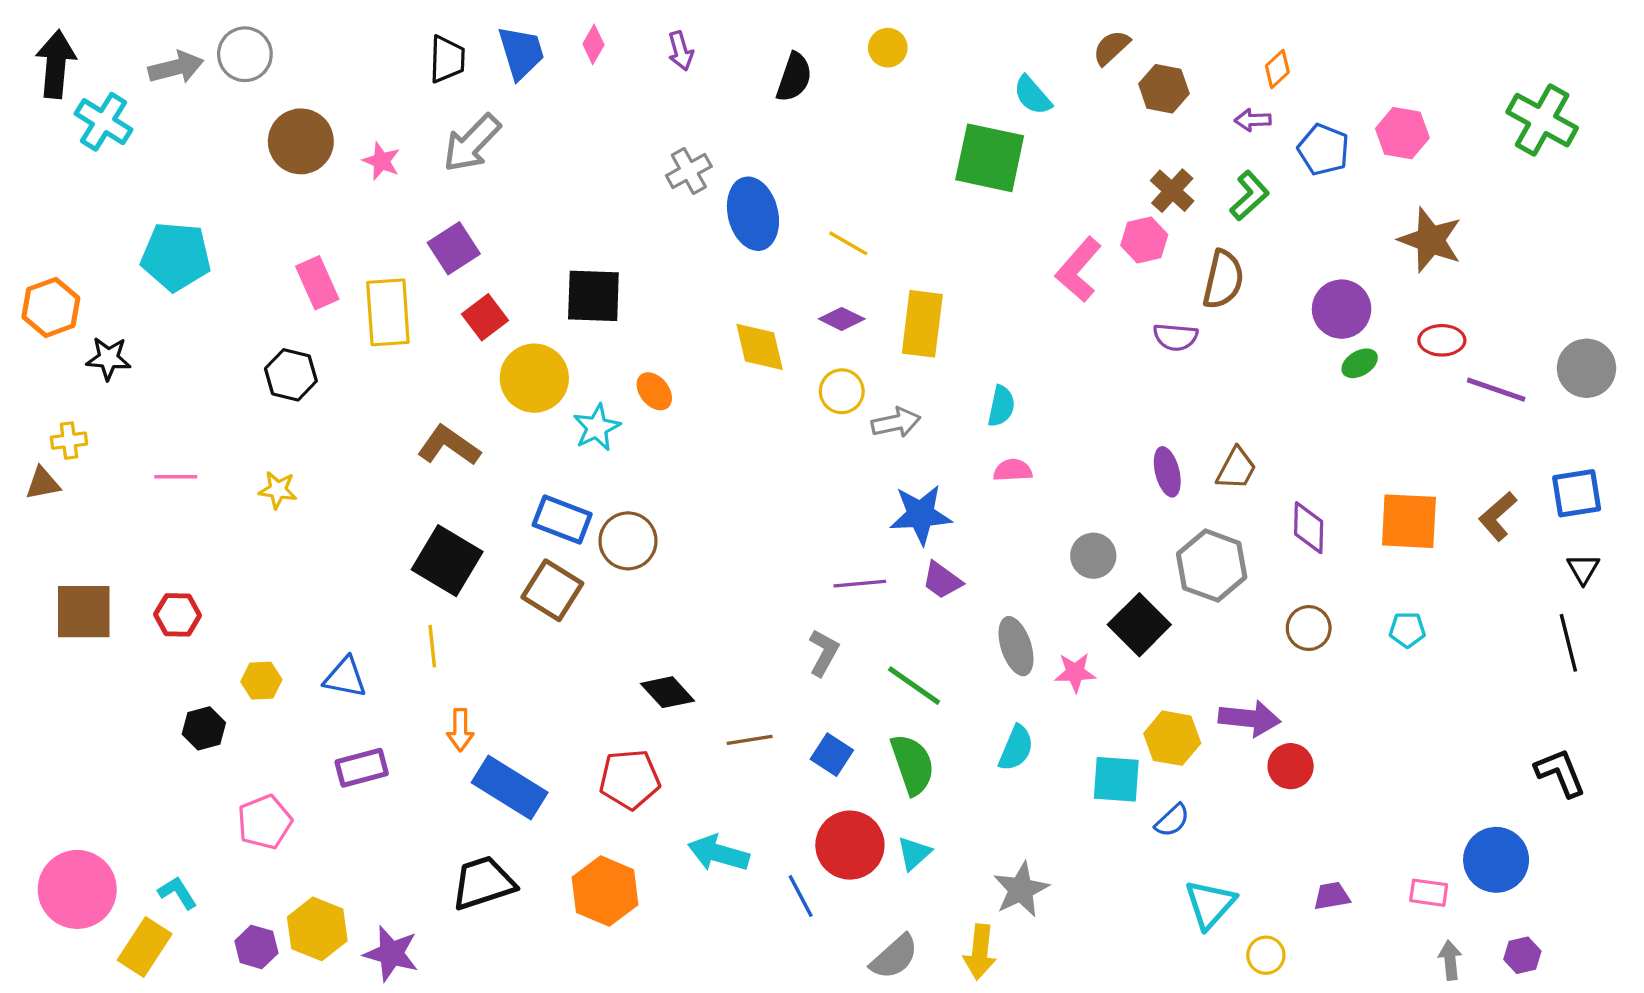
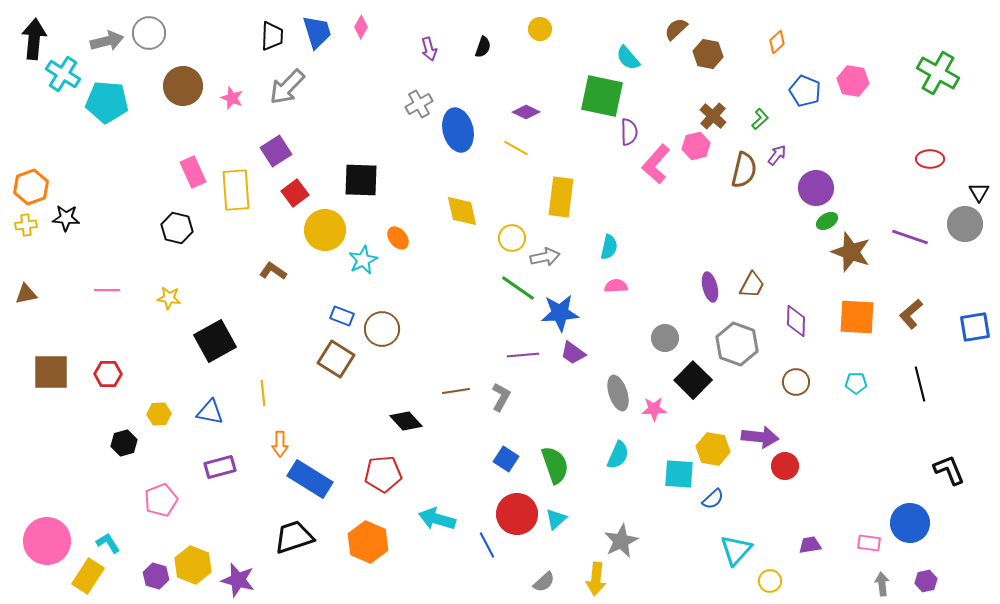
purple arrow: (681, 51) -> (429, 49), moved
black semicircle: (794, 77) -> (483, 47), size x0.7
purple arrow: (1253, 120) -> (777, 155), moved, turned 130
green L-shape: (1249, 196) -> (760, 119), size x0.7
brown star: (1430, 240) -> (851, 252), moved
cyan pentagon: (176, 256) -> (107, 102), moved
purple diamond: (842, 319) -> (526, 112), moved
purple semicircle: (1175, 337) -> (629, 132), moved, turned -96
red ellipse: (1442, 340) -> (930, 159), moved
yellow cross: (69, 441) -> (26, 225), moved
brown L-shape: (449, 446) -> (273, 271), size x0.7
blue square: (1577, 493) -> (975, 327), moved
blue rectangle: (562, 520) -> (342, 316), size x0.7
black square: (447, 561) -> (215, 341), moved, turned 30
black triangle: (1583, 569) -> (979, 192), moved
black line: (1568, 643) -> (920, 384), moved
green line: (914, 686) -> (518, 288), moved
brown line: (750, 740) -> (456, 391), moved
gray semicircle: (894, 957) -> (544, 582), size x0.7

